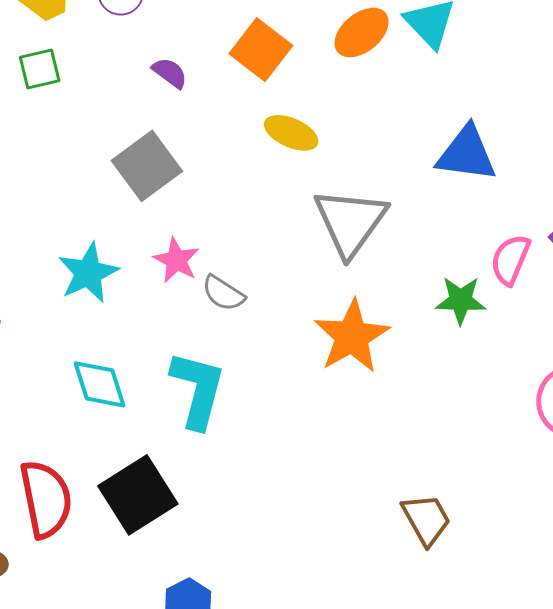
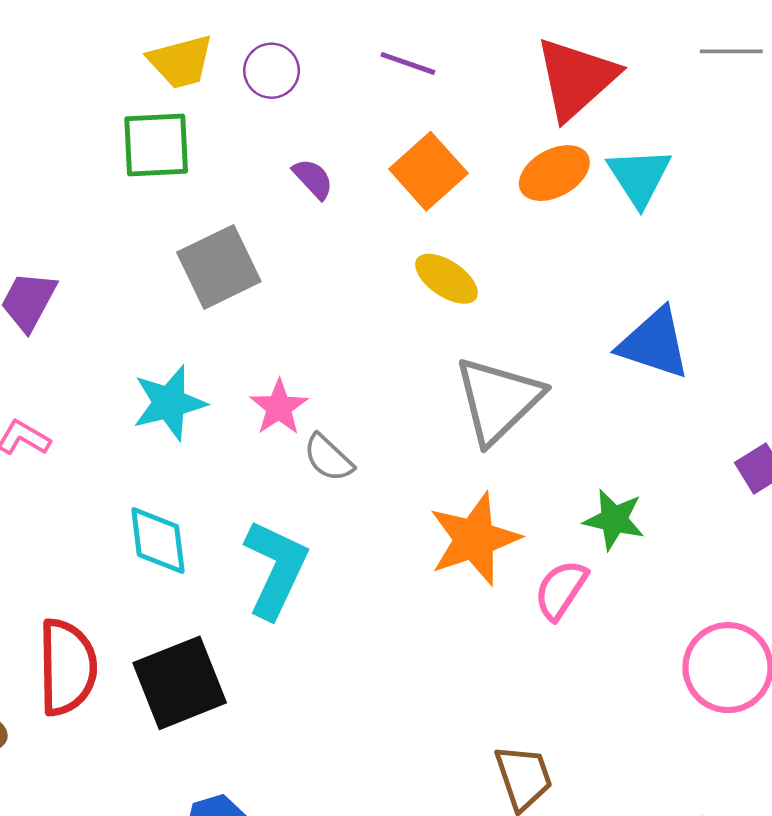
green square: (40, 69) -> (156, 145), size x1.4
gray square: (147, 166) -> (219, 267), moved
pink semicircle: (510, 260) -> (561, 590), moved

